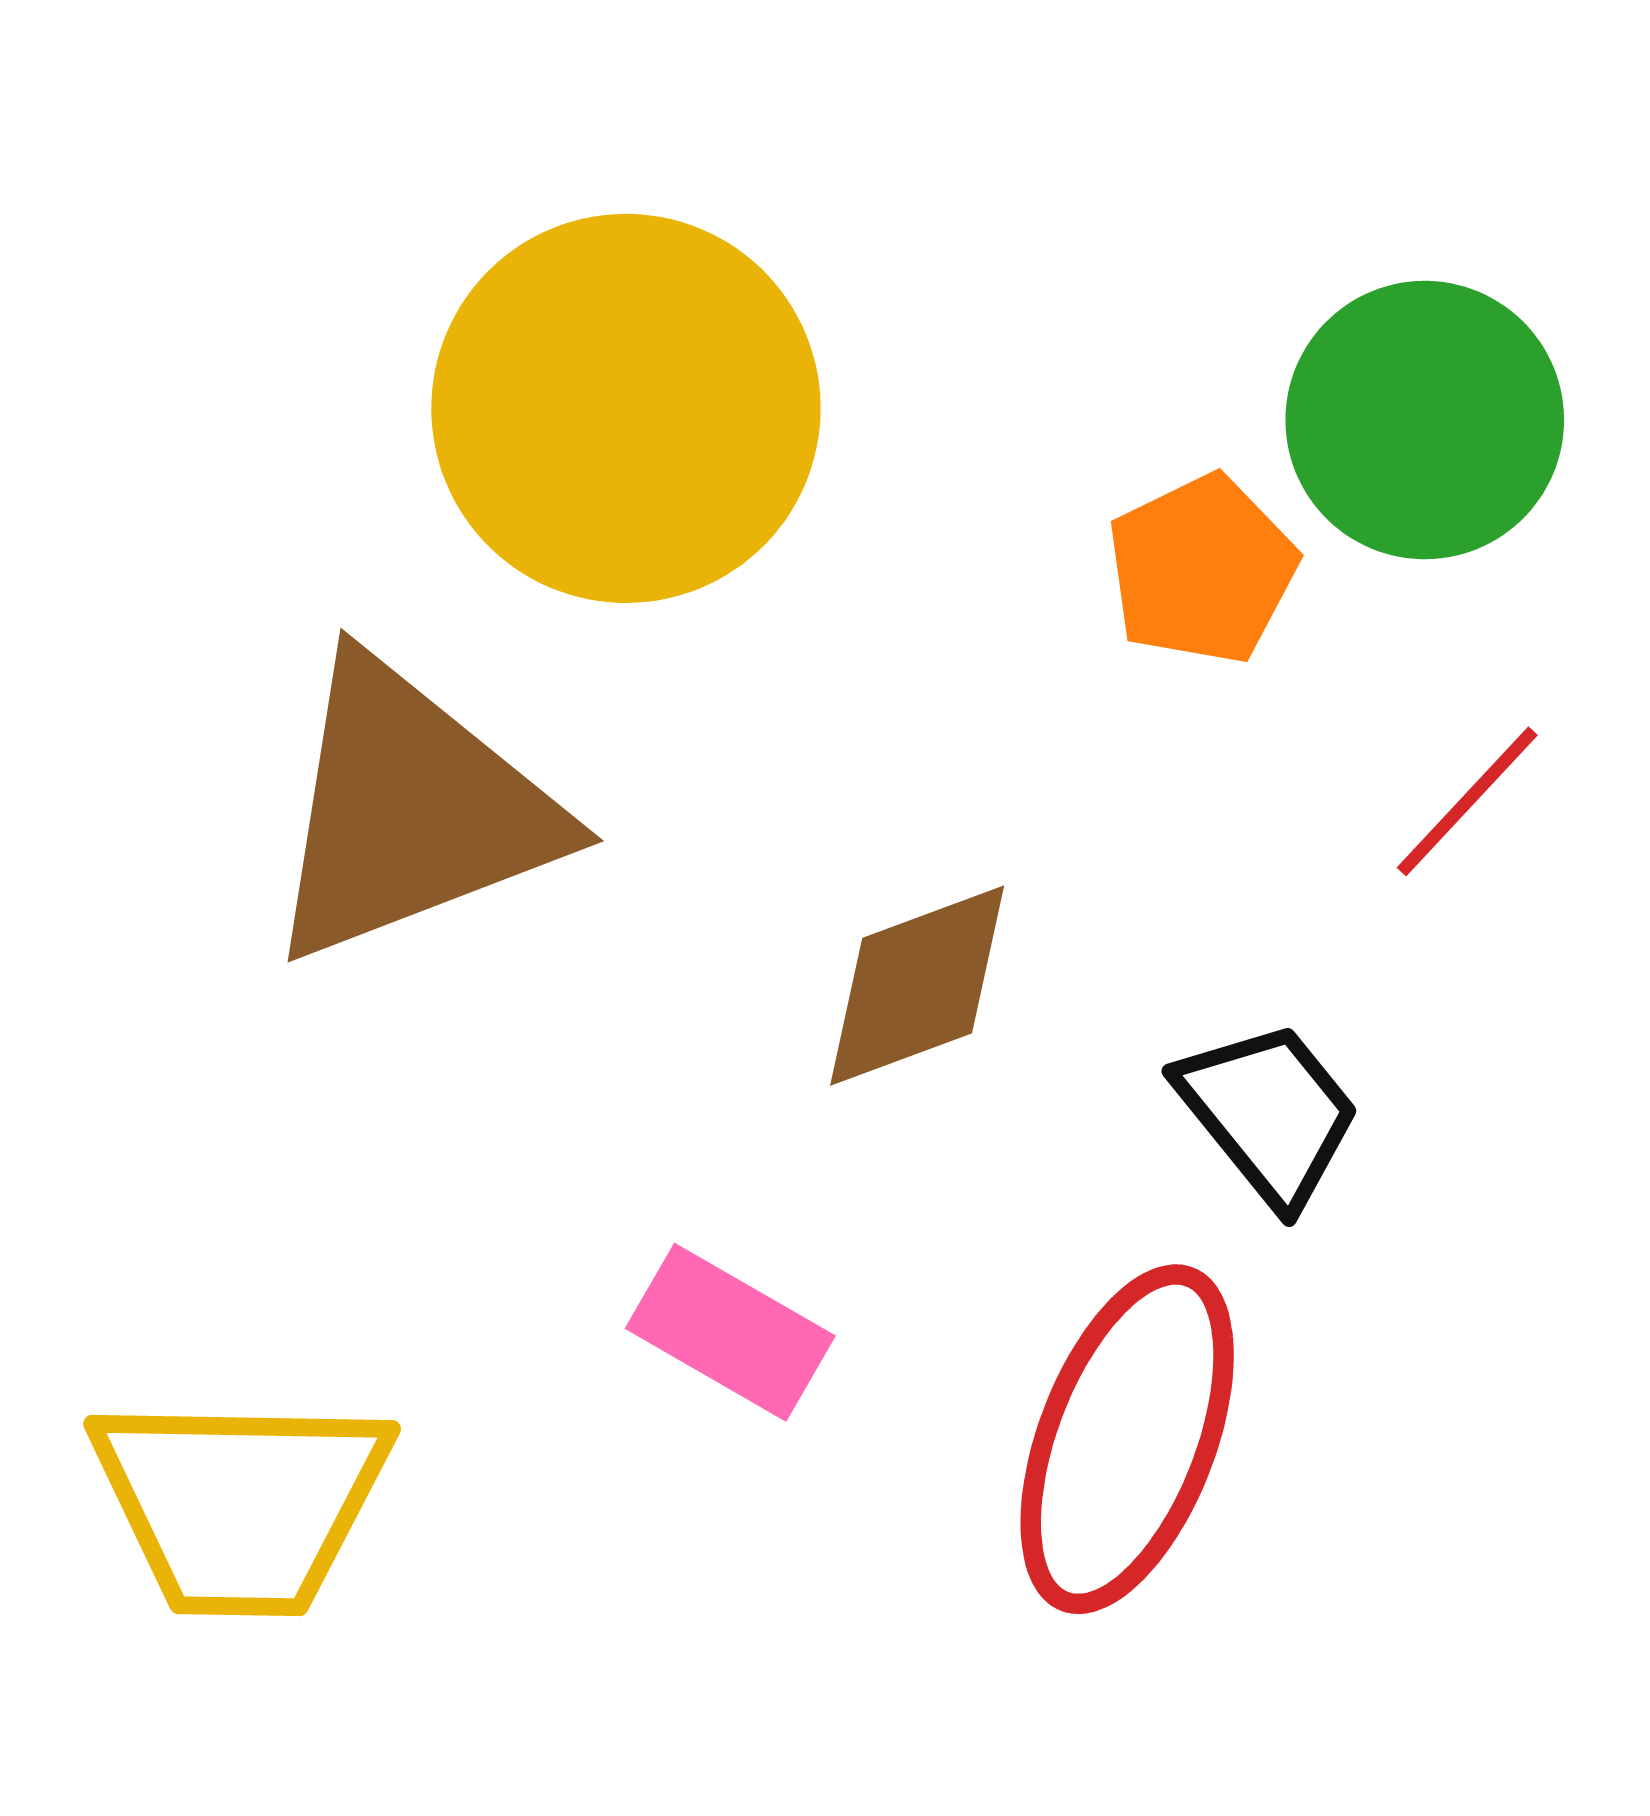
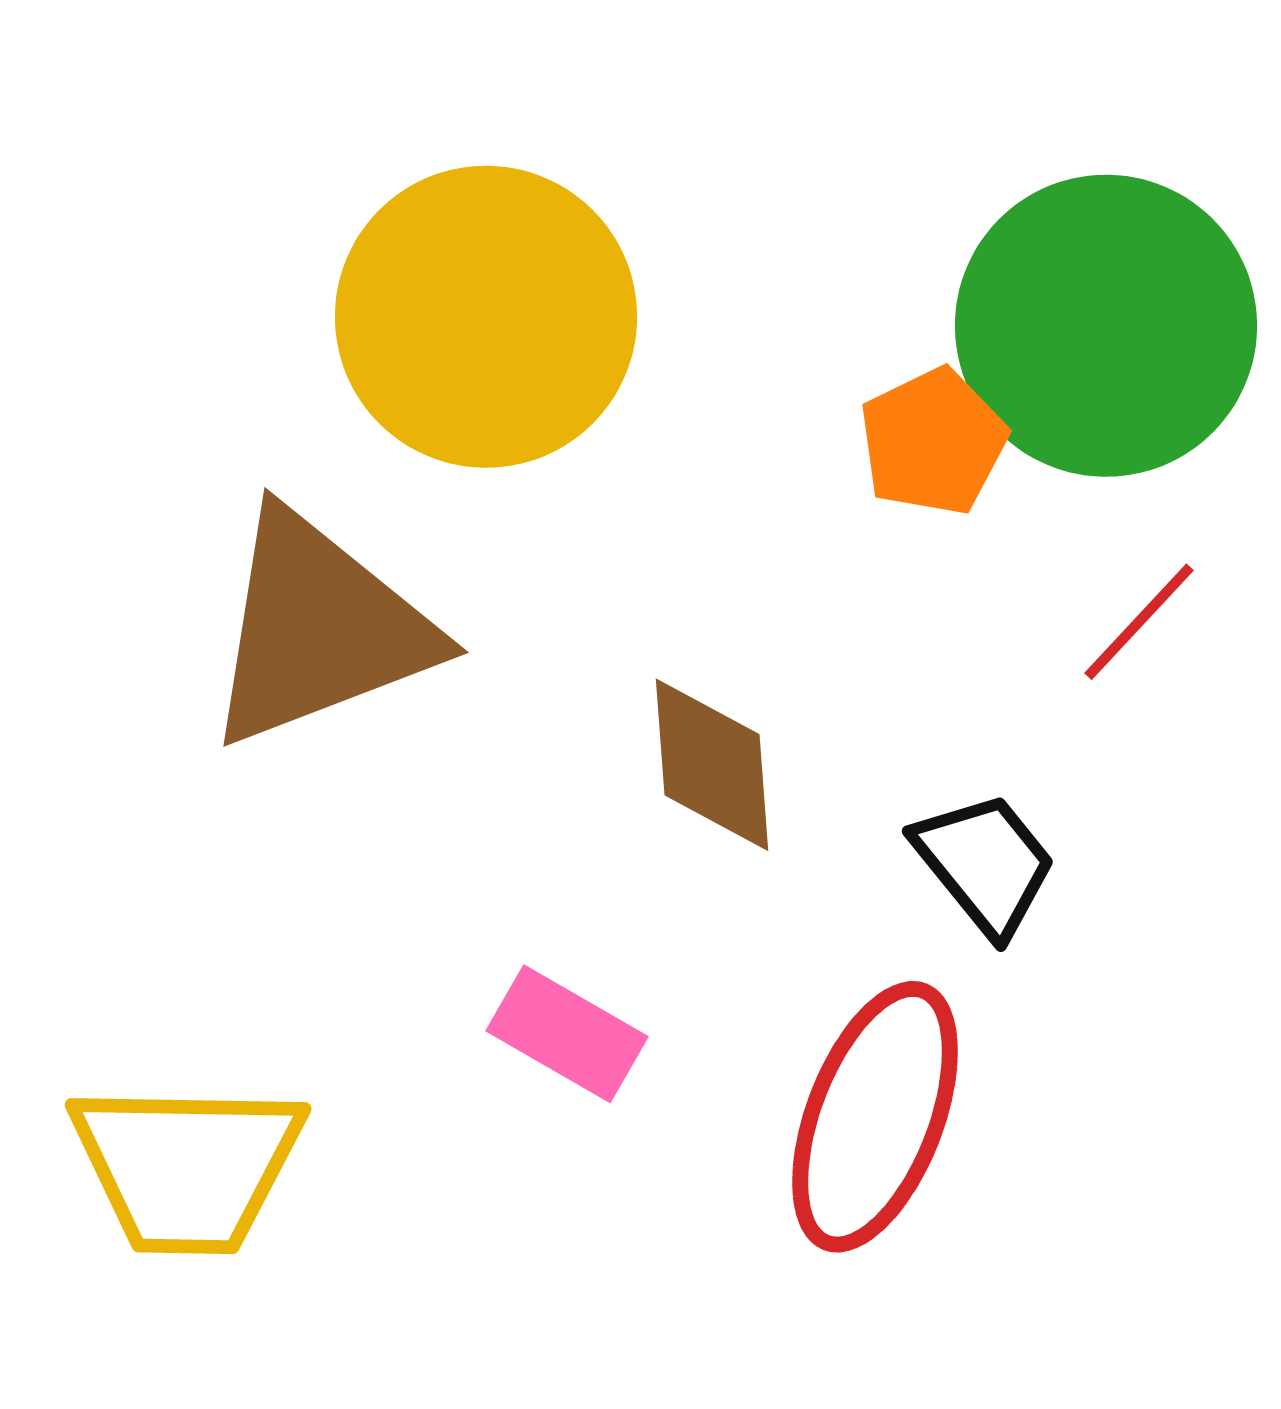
green circle: (1425, 420) -> (1106, 326), size x1.4
brown diamond: (917, 986) -> (712, 765), turned -74

